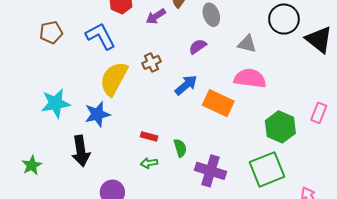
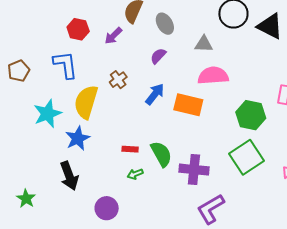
blue L-shape: (100, 36) -> (65, 65), turned 32
cyan star: (56, 103) -> (48, 114), moved
green semicircle: (180, 148) -> (161, 154), size x1.5

